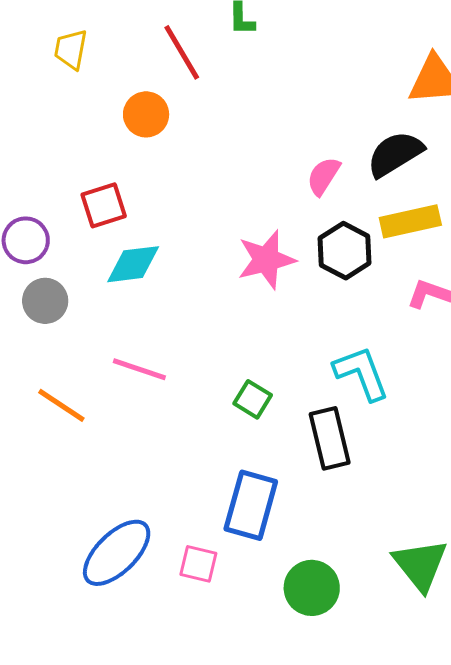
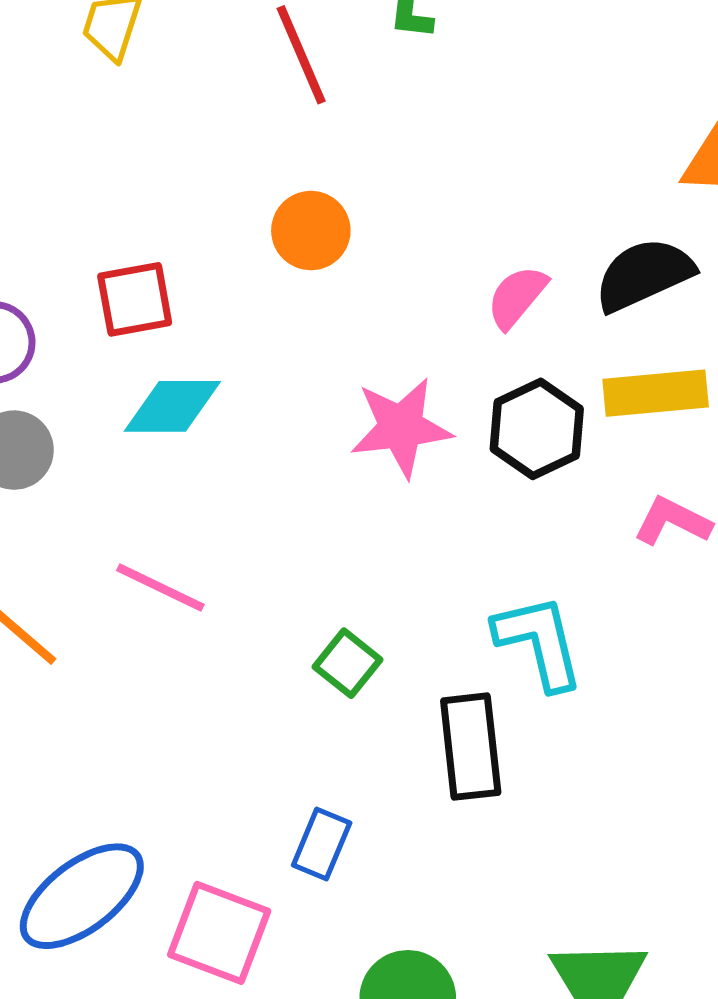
orange circle: (146, 114) -> (311, 231), moved
blue rectangle: (251, 505) -> (322, 844), size x0.6
pink square: (198, 564) -> (219, 933), size x1.5

